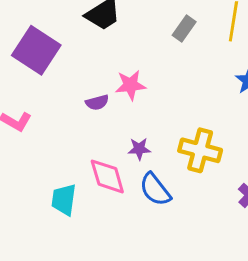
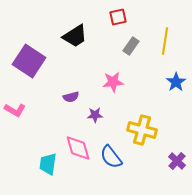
pink star: (131, 85) -> (113, 82), moved
purple star: (139, 149) -> (95, 115), moved

